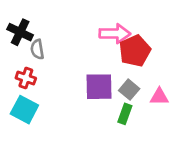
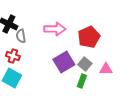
pink arrow: (115, 34) -> (55, 29), moved
purple square: (99, 87) -> (64, 62), turned -30

